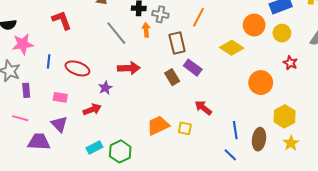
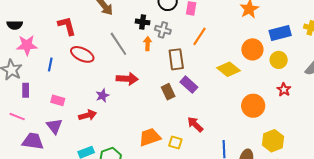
red ellipse: (77, 68) -> (82, 54), moved

